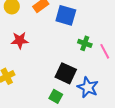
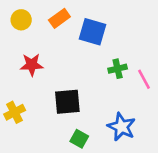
green cross: (85, 43) -> (118, 69), turned -32
black square: (66, 73) -> (67, 102), moved, turned -30

